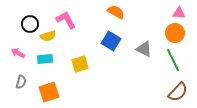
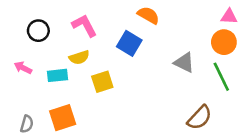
yellow semicircle: (48, 36) -> (79, 57), moved
blue square: (111, 41) -> (129, 43), moved
gray semicircle: (21, 82) -> (27, 124), moved
brown semicircle: (178, 92) -> (200, 118), moved

